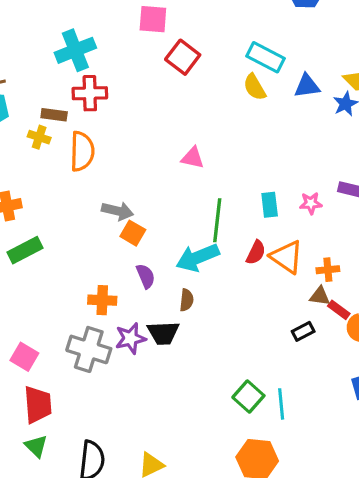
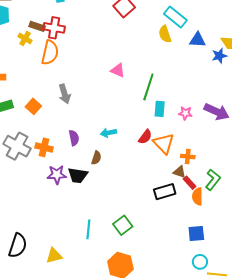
red cross: (90, 93) -> (54, 28), moved
gray arrow: (118, 211) -> (65, 94), turned 48
green line: (217, 220) -> (148, 87), moved
orange square: (133, 233) -> (33, 106), moved
cyan arrow: (198, 257) -> (108, 133), size x0.6
black rectangle: (303, 331) -> (165, 192), size x1.5
gray cross: (89, 349) -> (17, 146), moved
cyan line: (281, 404) -> (88, 229), moved

